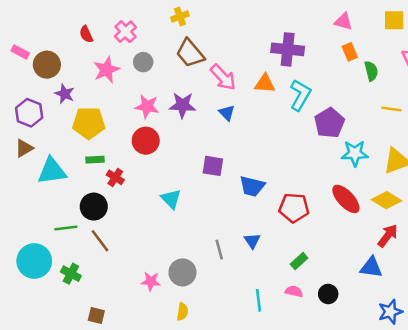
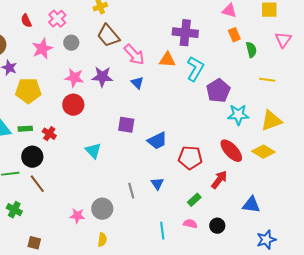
green rectangle: (95, 160) -> (25, 129), moved
blue trapezoid: (252, 186) -> (157, 141), turned -40
red arrow: (388, 236) -> (219, 180), moved

